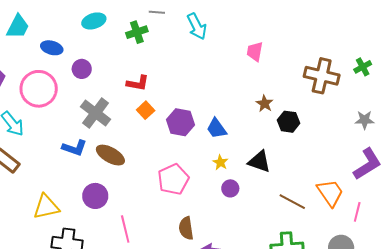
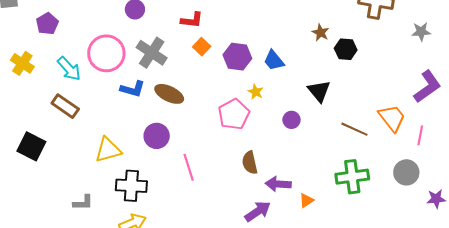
pink circle: (39, 89) -> (106, 53), moved
gray star: (365, 120) -> (421, 32), moved
yellow star: (220, 162) -> (256, 92), moved
black triangle: (259, 162) -> (319, 91), turned 35

